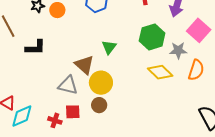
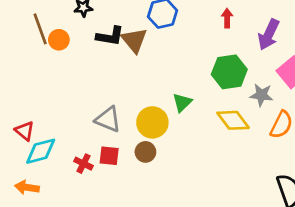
orange circle: (57, 10) -> (59, 40), moved
black L-shape: (35, 47) -> (110, 36), moved
green triangle: (109, 47) -> (182, 102), moved
brown triangle: (84, 65) -> (134, 40), moved

